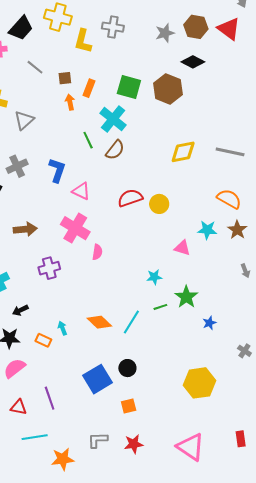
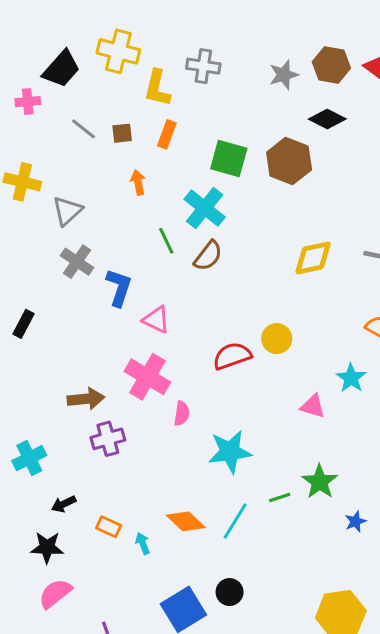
brown square: (65, 78) -> (122, 133), moved
orange rectangle: (89, 88) -> (167, 134), moved
gray cross: (17, 166) -> (77, 262), moved, turned -30
red semicircle: (130, 198) -> (232, 356), moved
brown arrow: (25, 229) -> (86, 399), moved
cyan star: (207, 230) -> (351, 378), turned 30
cyan star: (154, 277) -> (230, 452), moved, size x1.8
cyan arrow: (62, 328) -> (143, 543), moved
orange rectangle: (43, 340) -> (109, 527), moved

